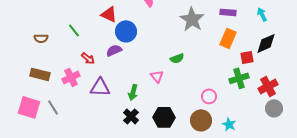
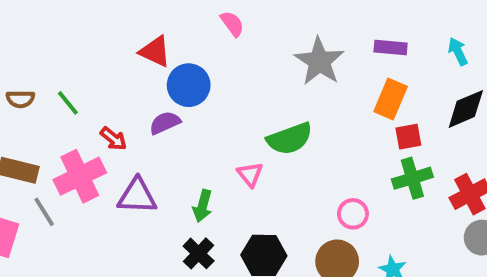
green line: (74, 30) -> (68, 103), moved
red square: (247, 57) -> (408, 137), moved
green semicircle: (177, 58) -> (290, 139), size x1.6
pink cross: (71, 77) -> (80, 176), size x1.4
gray line: (53, 107) -> (44, 212), moved

